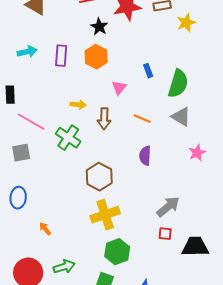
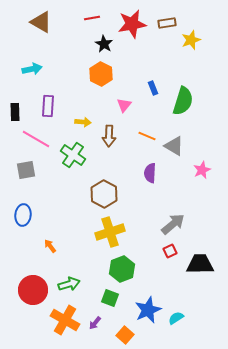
purple rectangle: (61, 56) -> (48, 106), moved
gray triangle: (181, 117) -> (174, 146), moved
red square: (165, 234) -> (170, 251), turned -32

